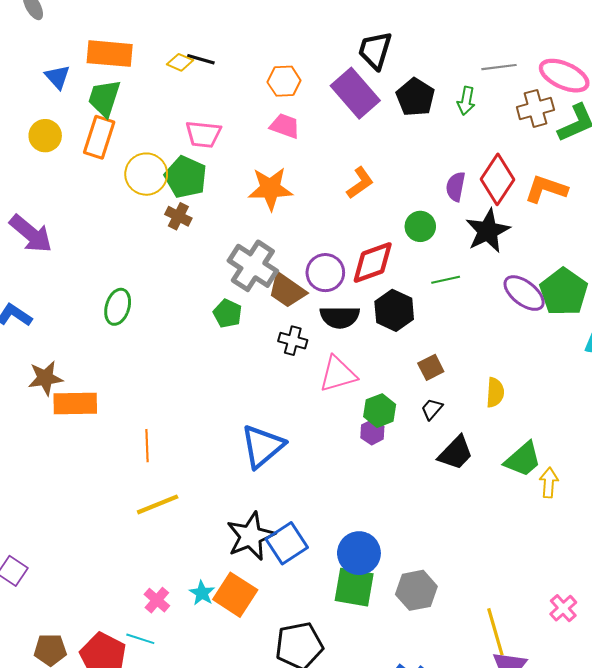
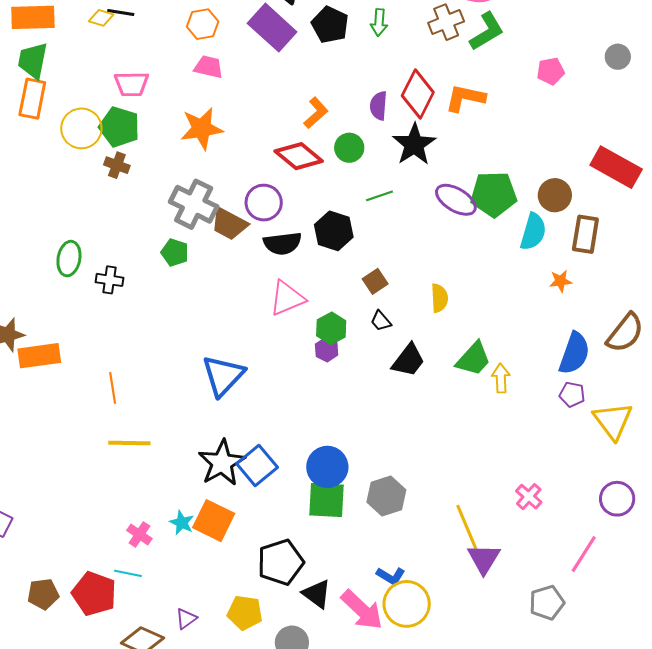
orange L-shape: (360, 183) -> (316, 113), moved
red diamond: (373, 263) -> (299, 156), moved, turned 66
green pentagon: (564, 292) -> (494, 194), turned -30
black cross: (293, 341) -> (109, 280), moved
black trapezoid: (432, 409) -> (381, 321), turned -75
yellow line: (158, 504) -> (129, 443), turned 30

